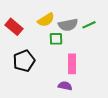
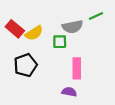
yellow semicircle: (46, 20) -> (34, 33), moved
green line: (89, 25) -> (96, 16), moved

